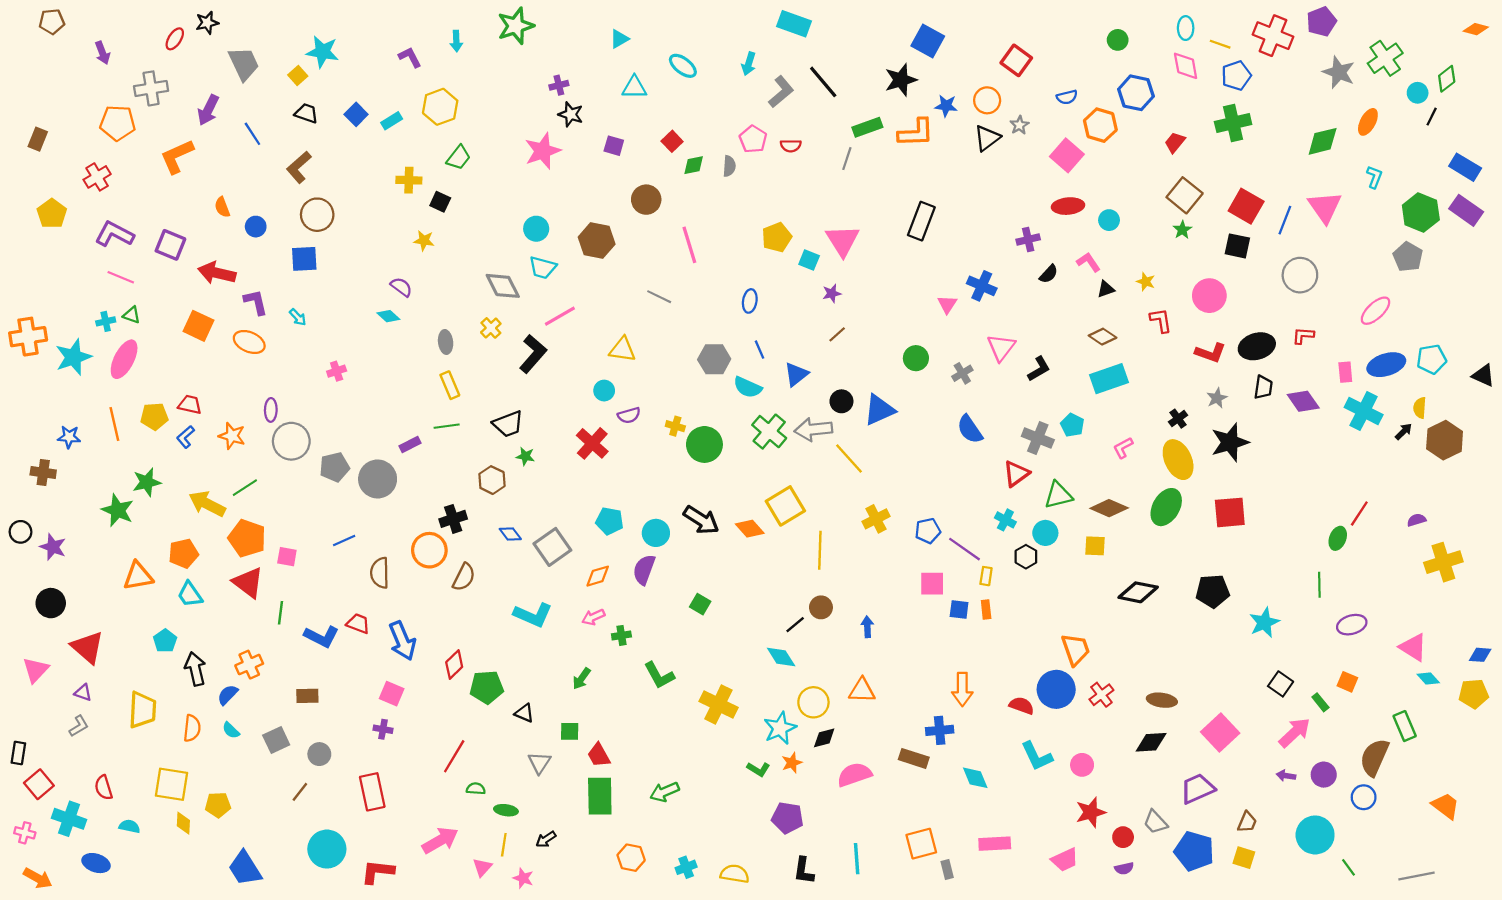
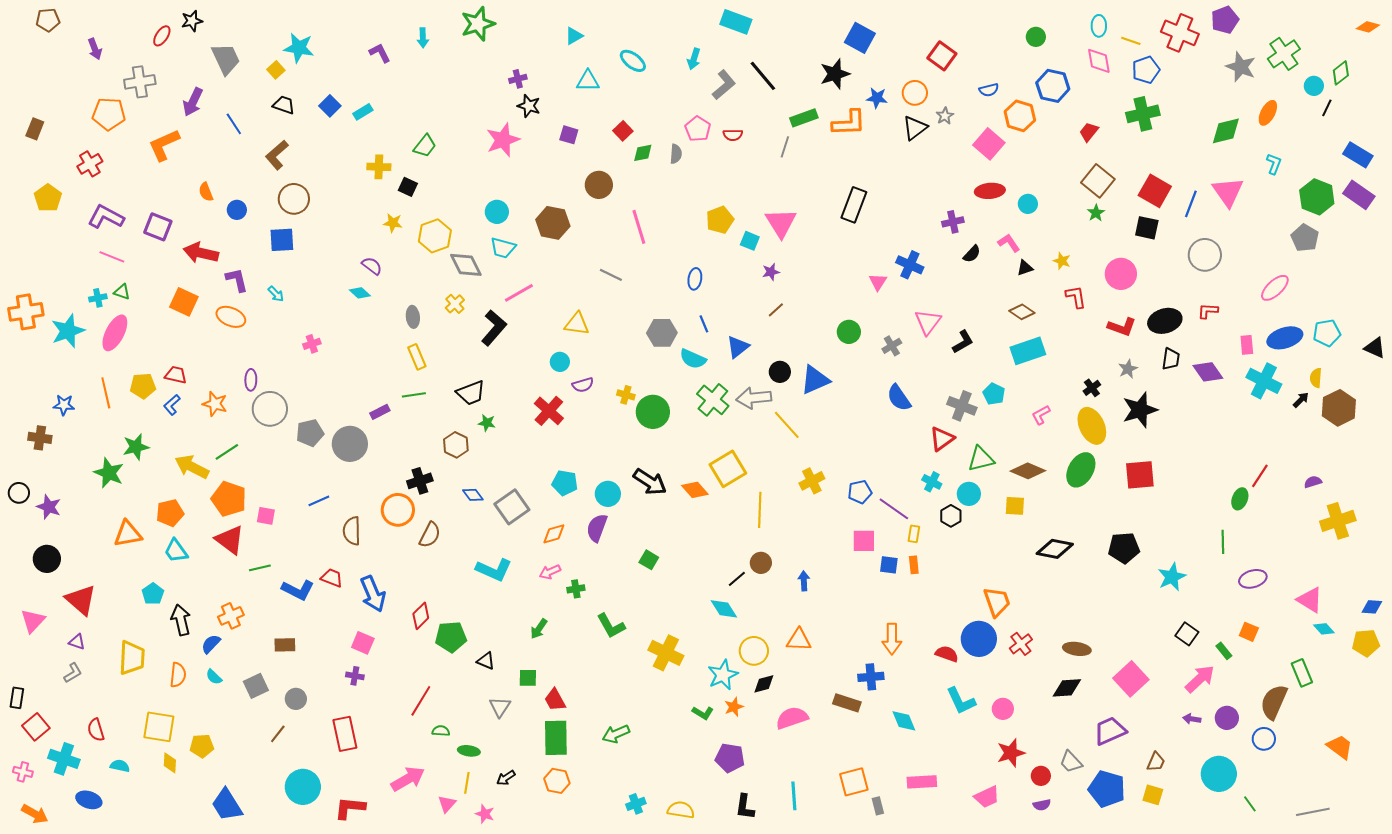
yellow hexagon: (440, 107) -> (435, 236), moved
green line: (280, 613) -> (260, 568), turned 70
orange hexagon: (631, 858) -> (557, 781), moved

